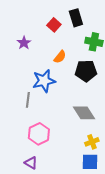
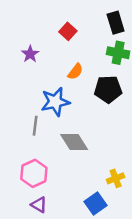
black rectangle: (76, 18) -> (116, 23), moved
gray diamond: (84, 113) -> (74, 142), moved
pink hexagon: (39, 134) -> (34, 173), moved
blue square: (90, 162) -> (95, 204), moved, turned -36

